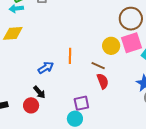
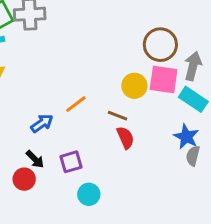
pink square: (132, 43) -> (164, 79), turned 30
orange line: (70, 56) -> (76, 104), turned 56
purple square: (81, 103) -> (71, 162), moved

